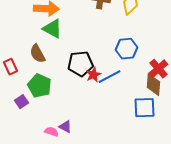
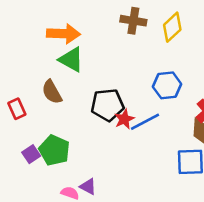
green pentagon: (39, 86) -> (54, 150), moved

